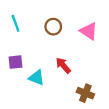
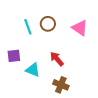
cyan line: (16, 23) -> (28, 27), moved
brown cross: (85, 93) -> (61, 85), moved

